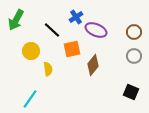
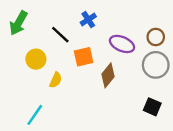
purple ellipse: (96, 30) -> (122, 44), moved
gray circle: (134, 56) -> (156, 65), size x1.5
yellow semicircle: (48, 69) -> (56, 80), turned 32

